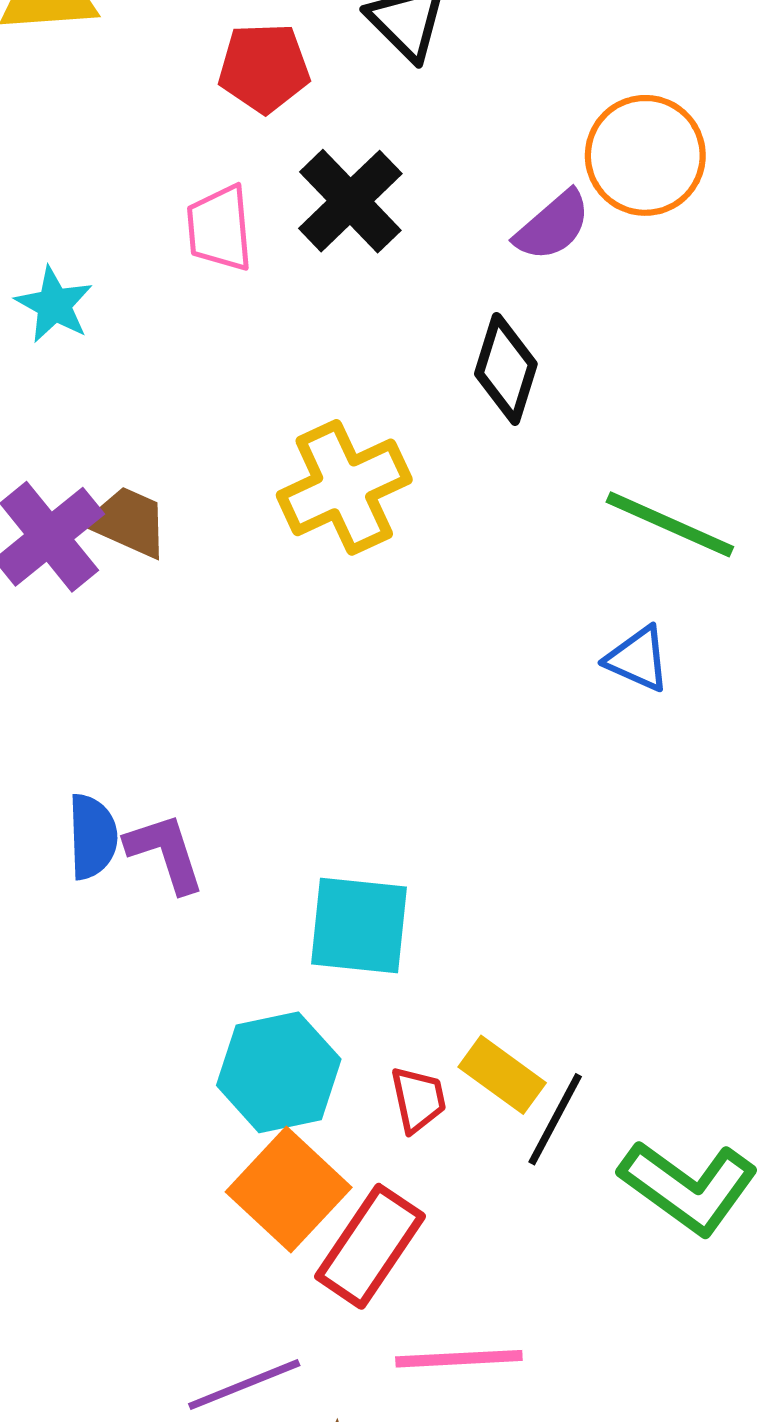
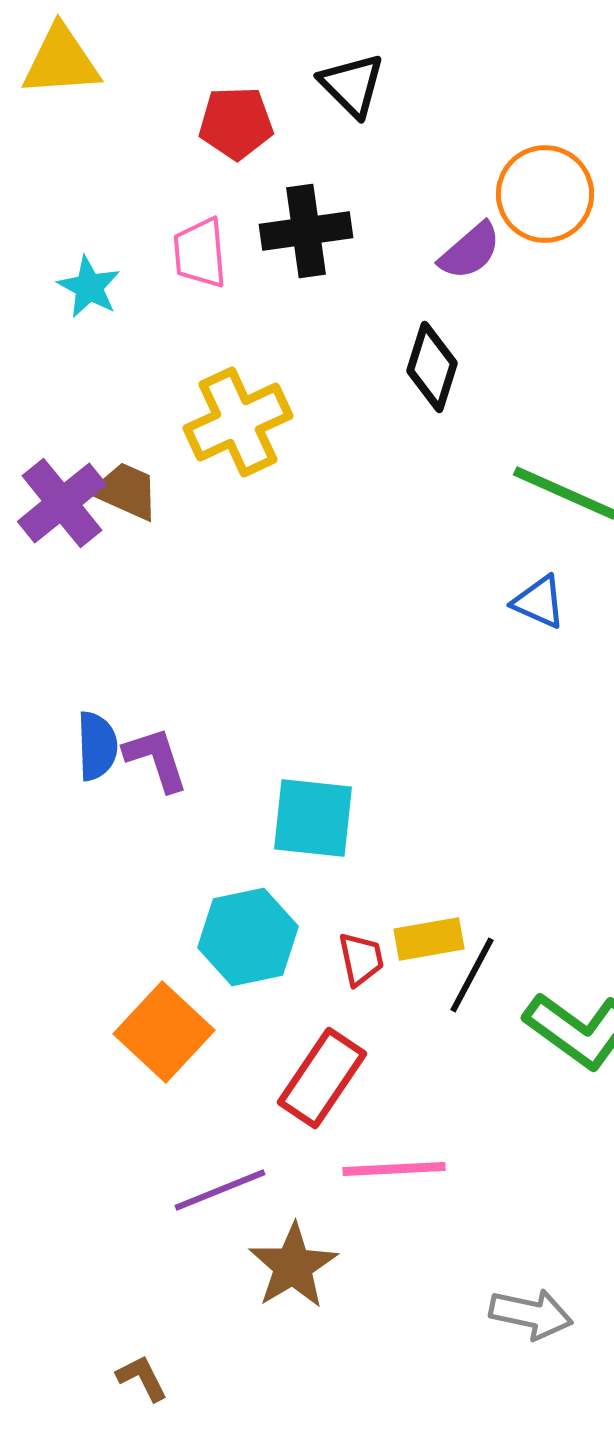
black cross: (350, 201) -> (306, 231), turned 36
cyan star: (54, 305) -> (89, 287), moved
yellow cross: (344, 487) -> (238, 422), moved
yellow rectangle: (502, 1075) -> (429, 939), turned -46
orange square: (289, 1190) -> (164, 1032), moved

